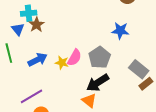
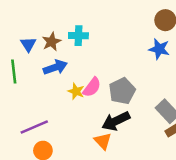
cyan cross: (29, 13) -> (78, 36), moved
blue star: (120, 31) -> (159, 49), moved
blue arrow: (37, 60) -> (55, 67), moved

